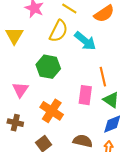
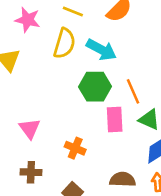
green hexagon: (48, 67) -> (95, 87), moved
orange cross: (52, 111) -> (75, 148), size x0.7

